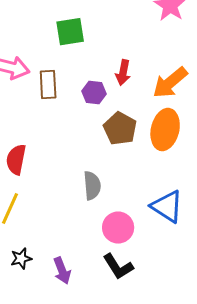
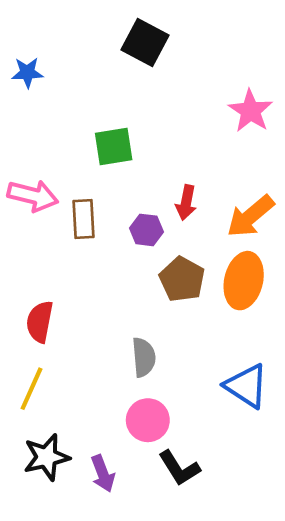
pink circle: (118, 228) -> (148, 420), moved
black star: (21, 259) -> (47, 457), size x1.6

